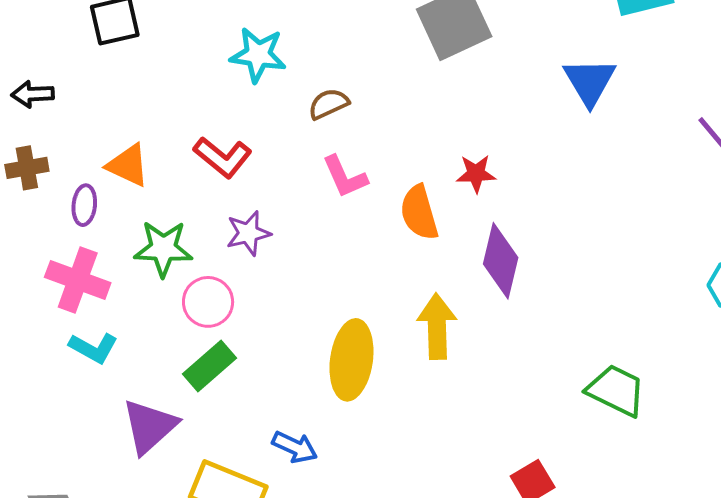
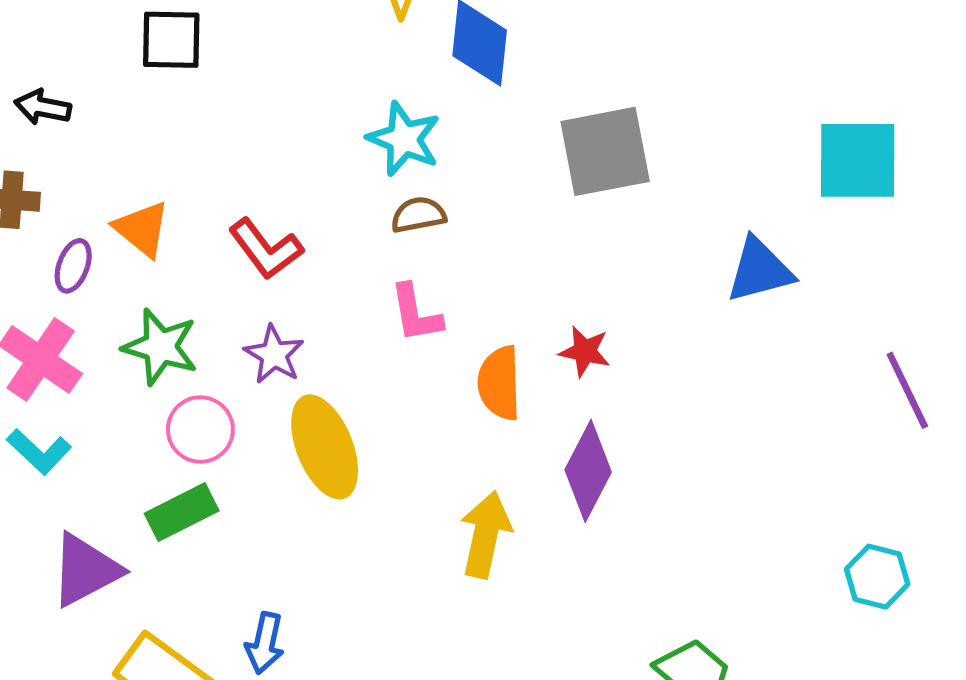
cyan star: (258, 55) -> (404, 139), moved
blue triangle: (590, 82) -> (760, 270), turned 32
purple star: (248, 233) -> (274, 355), turned 30
yellow ellipse: (351, 360) -> (325, 447), moved, turned -44
blue arrow: (295, 447) -> (265, 643), turned 63

